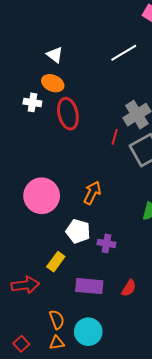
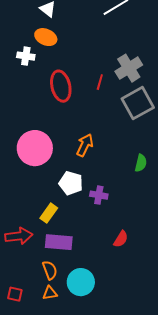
red ellipse: (68, 114) -> (61, 86), moved
red line: (115, 137) -> (100, 82), moved
purple rectangle: (89, 286) -> (59, 242), moved
red square: (21, 344) -> (15, 294), turned -35

